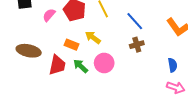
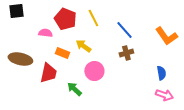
pink semicircle: (49, 15) -> (45, 33), moved, turned 56
green arrow: (81, 66) -> (74, 89), moved

